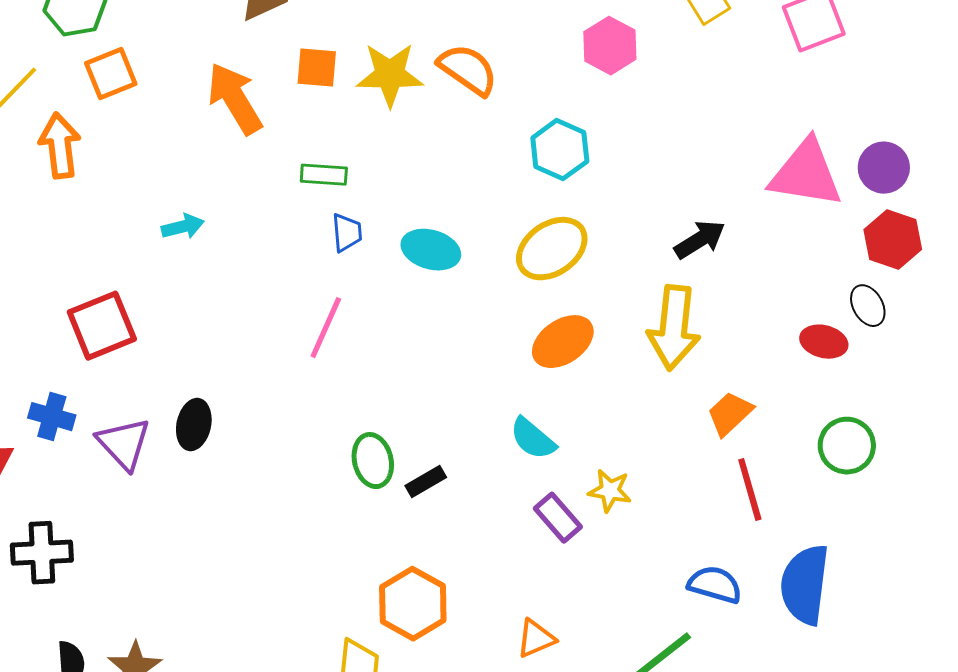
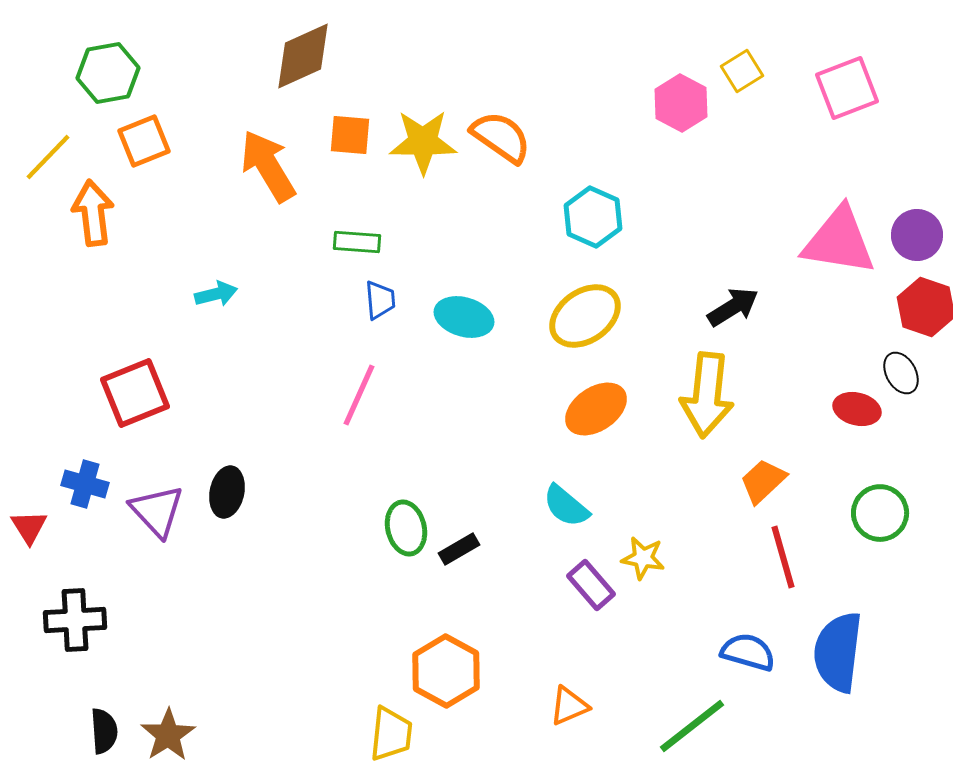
pink hexagon: (610, 46) -> (681, 103), moved

